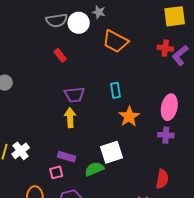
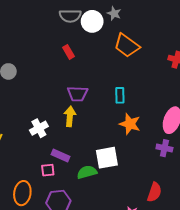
orange star: (129, 117) -> (130, 124), turned -30
white cross: (21, 151) -> (39, 128), moved

